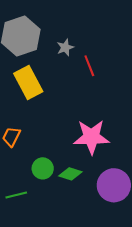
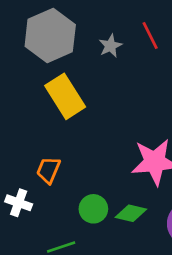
red line: (89, 66) -> (150, 36), moved

